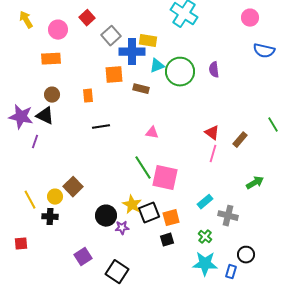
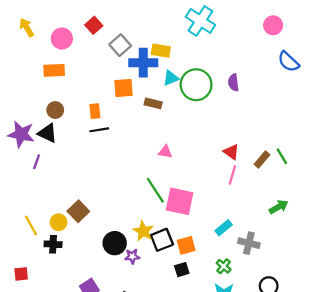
blue semicircle: (264, 51) -> (288, 62), turned 30
green line: (273, 125) -> (282, 156), moved
black line: (101, 127) -> (99, 130), moved

